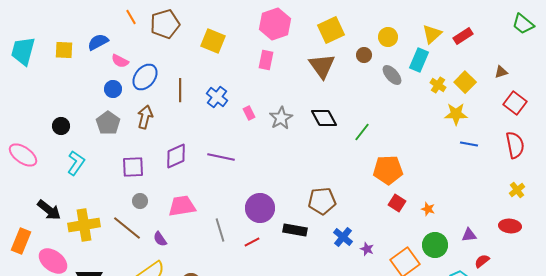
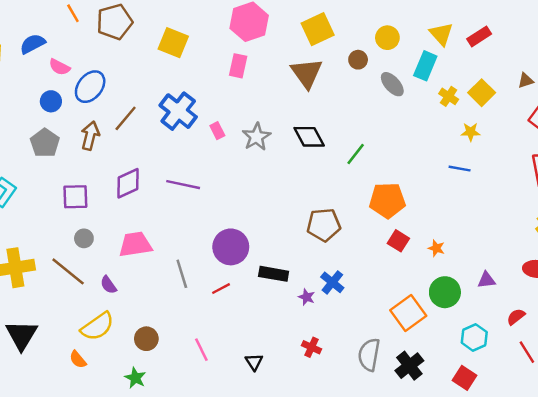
yellow triangle: (432, 34) -> (441, 34), turned -30
brown line: (180, 90) -> (126, 118), moved, turned 40
blue cross: (217, 97) -> (178, 111), size x1.4
yellow star: (456, 114) -> (471, 132), size x0.7
blue line: (469, 144) -> (460, 169), moved
brown pentagon: (322, 201) -> (324, 225), moved
purple star: (367, 249) -> (307, 297), moved
red semicircle: (482, 261) -> (516, 317), moved

